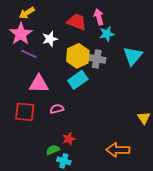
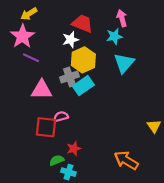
pink arrow: (99, 17) -> (122, 18), moved
white star: (50, 39) -> (71, 40), moved
cyan triangle: (133, 56) -> (124, 63), moved
gray cross: (97, 59) -> (69, 77), moved, turned -30
red square: (25, 112) -> (46, 127), moved
orange arrow: (118, 150) -> (126, 160), turned 30

